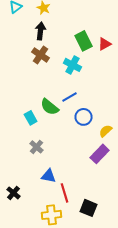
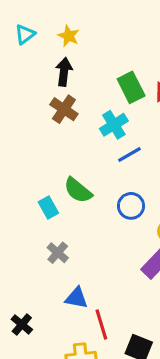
cyan cross: (73, 65) -> (114, 125), turned 30
blue line: (70, 97) -> (129, 154), moved

